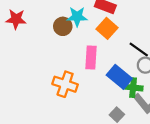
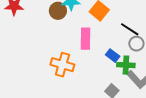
blue rectangle: (119, 77) -> (113, 56), size x0.6

